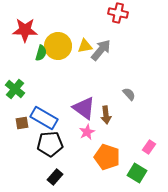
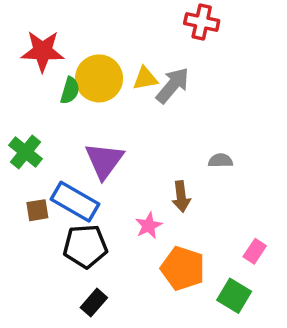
gray semicircle: (129, 94) -> (220, 161), turned -48
purple triangle: (84, 108) -> (104, 161), moved, turned 30

